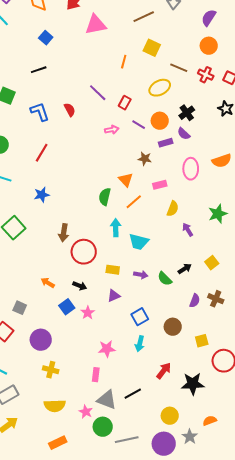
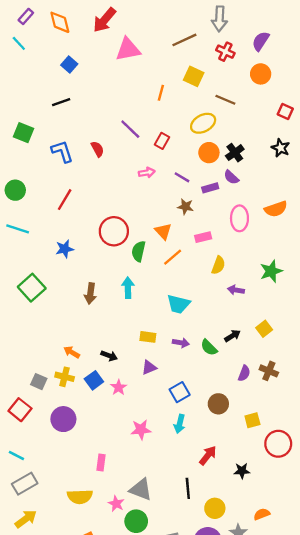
red cross: (206, 75) -> (225, 52), moved
orange circle: (160, 121) -> (209, 153), moved
purple line: (139, 125) -> (182, 177), moved
cyan arrow: (116, 228) -> (128, 288), moved
purple arrow: (188, 230) -> (236, 290), turned -48
red circle: (84, 252) -> (114, 231), moved
yellow cross: (51, 370) -> (65, 377), moved
pink rectangle: (96, 375) -> (101, 463), moved
black star: (193, 384) -> (242, 471), size x0.6
black line: (133, 394) -> (188, 488), moved, turned -66

